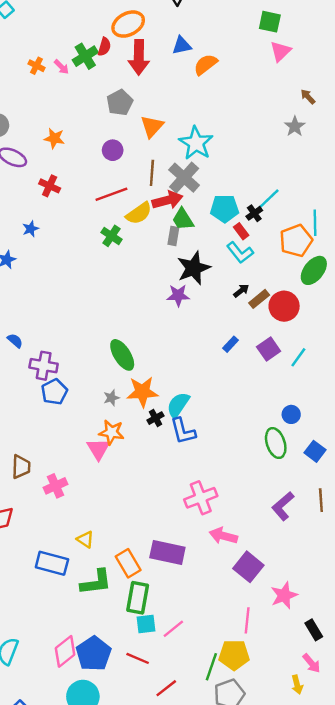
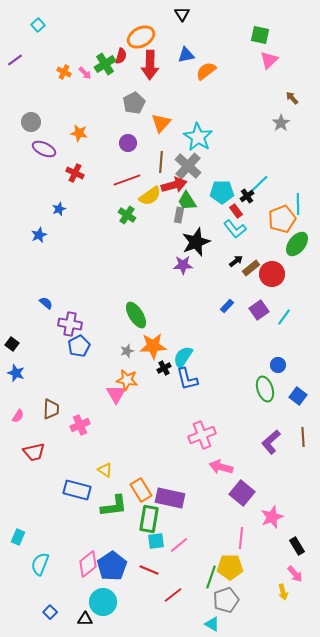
purple rectangle: (167, 553) -> (170, 498), moved

